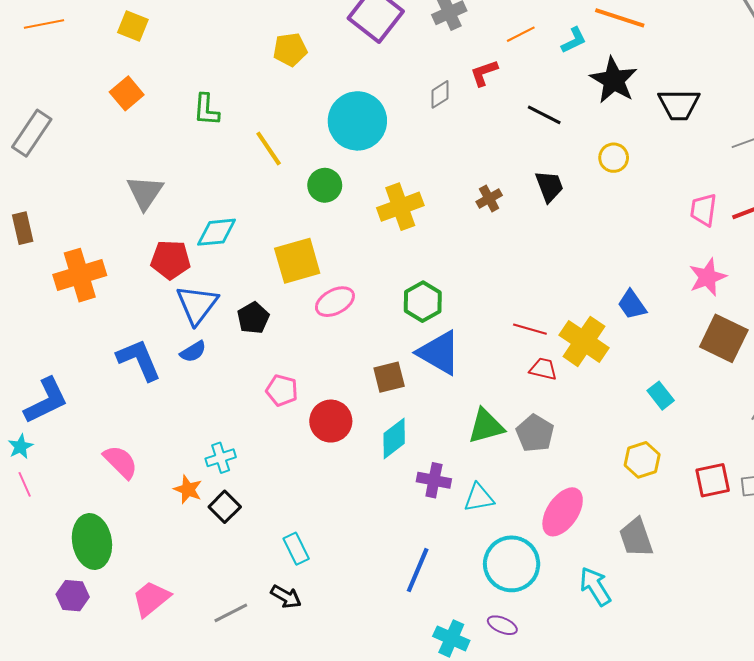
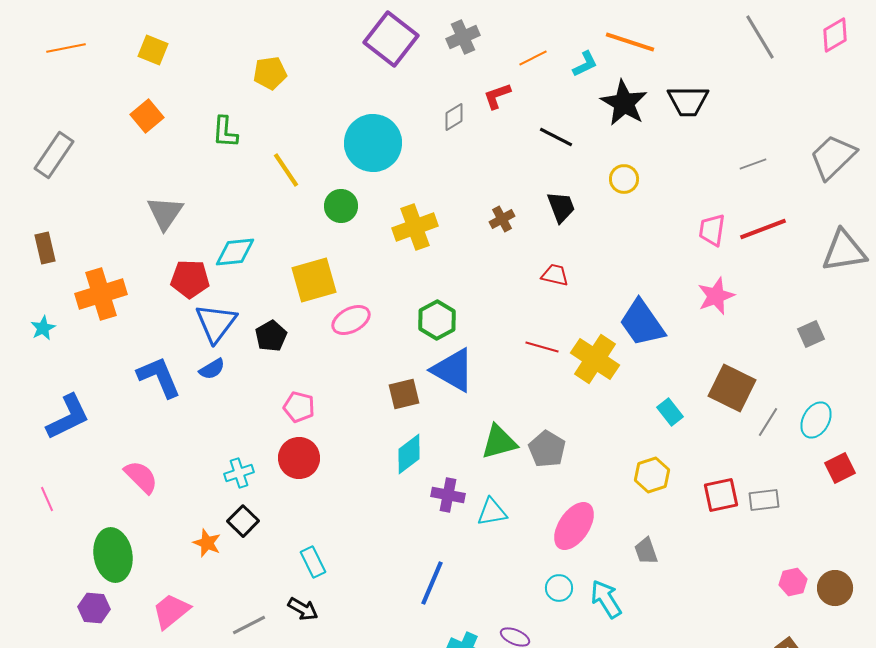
yellow pentagon: (290, 49) -> (270, 73), moved
black trapezoid: (679, 105) -> (688, 101), moved
blue trapezoid: (632, 305) -> (642, 323), size x1.6
brown square: (724, 338) -> (732, 388), moved
red trapezoid: (543, 369) -> (555, 275), moved
red circle: (331, 421) -> (299, 458), moved
cyan star: (21, 447) -> (43, 328), moved
orange star: (188, 489) -> (207, 543), moved
gray trapezoid: (636, 537) -> (646, 551), size x0.7
cyan circle: (512, 564) -> (559, 588), moved, size x0.5

